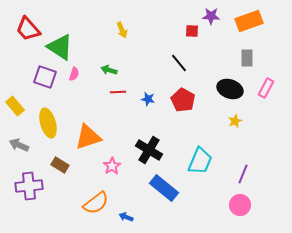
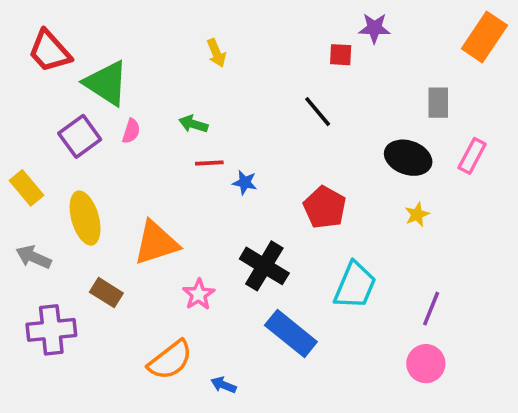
orange rectangle: (249, 21) -> (484, 37), moved, turned -36
purple square: (45, 77) -> (80, 136), turned 35
blue star: (148, 99) -> (245, 183), moved
red pentagon: (183, 100) -> (325, 207), moved

